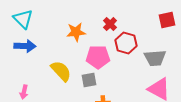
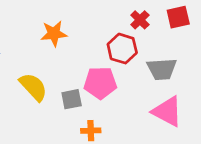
red cross: (110, 24) -> (140, 20), moved
pink pentagon: (98, 57) -> (100, 83), moved

